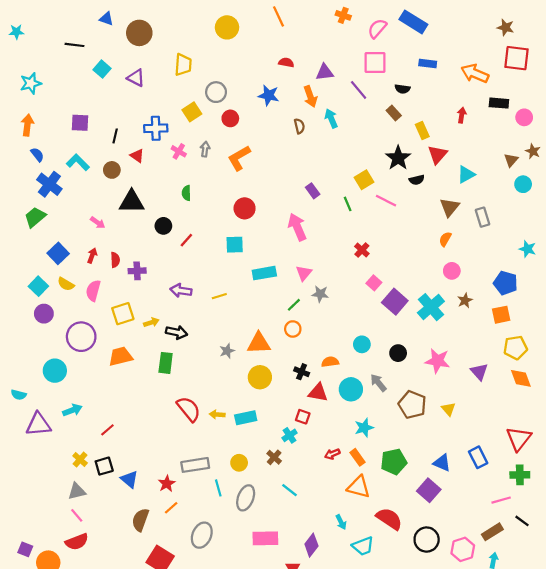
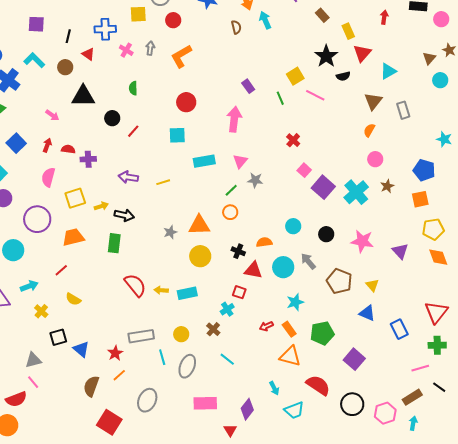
yellow square: (192, 112) -> (138, 14), turned 30
pink arrow: (297, 227) -> (234, 119), turned 30
red semicircle: (115, 260) -> (68, 149), turned -80
yellow semicircle: (66, 284) -> (73, 299), moved
red line: (107, 430) -> (61, 270), moved
yellow cross: (80, 459) -> (41, 311), moved
blue triangle: (442, 463) -> (367, 313), moved
red semicircle: (77, 542) -> (16, 399), moved

